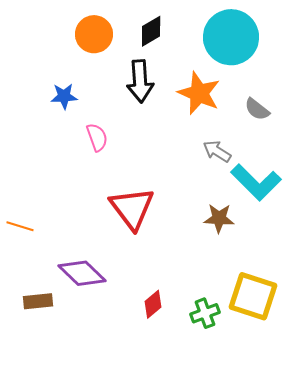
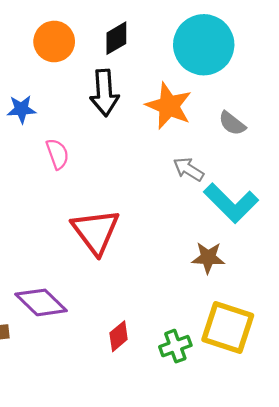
brown star: (219, 218) -> (208, 258), moved

